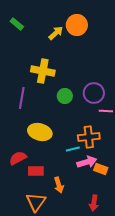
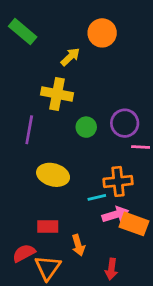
green rectangle: (17, 24) -> (23, 32), size x1.5
yellow arrow: (56, 33) -> (70, 57), moved
red semicircle: (18, 158) -> (24, 253), moved
orange rectangle: (101, 169) -> (134, 224), size x1.5
red arrow: (94, 203) -> (111, 269), moved

